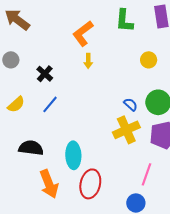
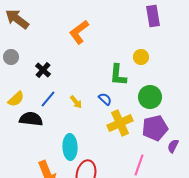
green L-shape: (124, 21) -> (118, 75), moved
yellow arrow: (88, 61) -> (76, 102), moved, turned -40
blue semicircle: (131, 104) -> (105, 99), moved
black semicircle: (31, 148) -> (31, 119), moved

